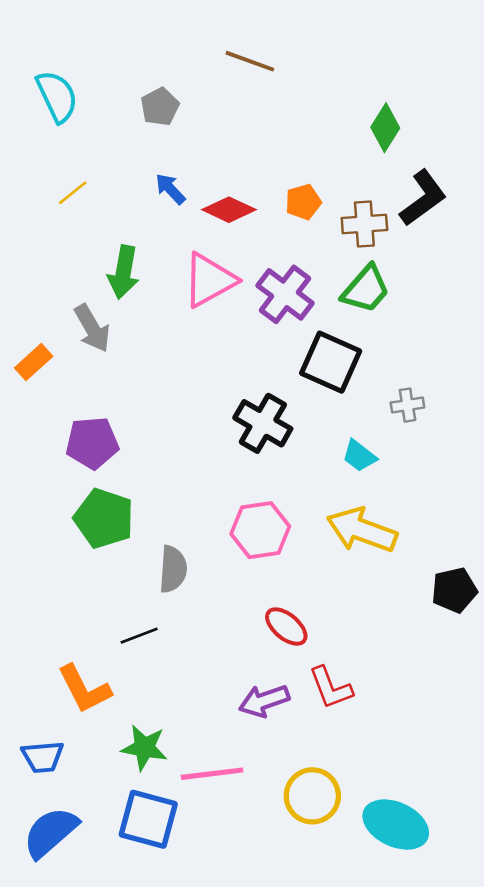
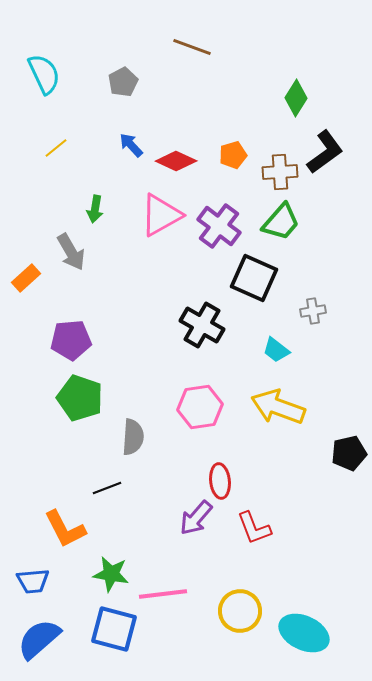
green arrow: (123, 272) -> (95, 209), size x0.7
red ellipse: (286, 627) -> (220, 481), turned 44
purple arrow: (264, 701) -> (196, 518), moved, turned -30

